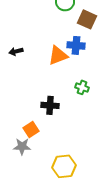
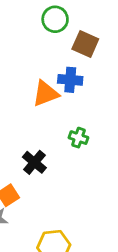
black cross: (50, 105) -> (34, 162), turned 36

